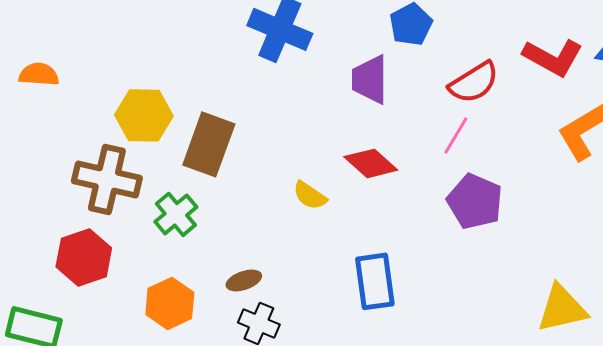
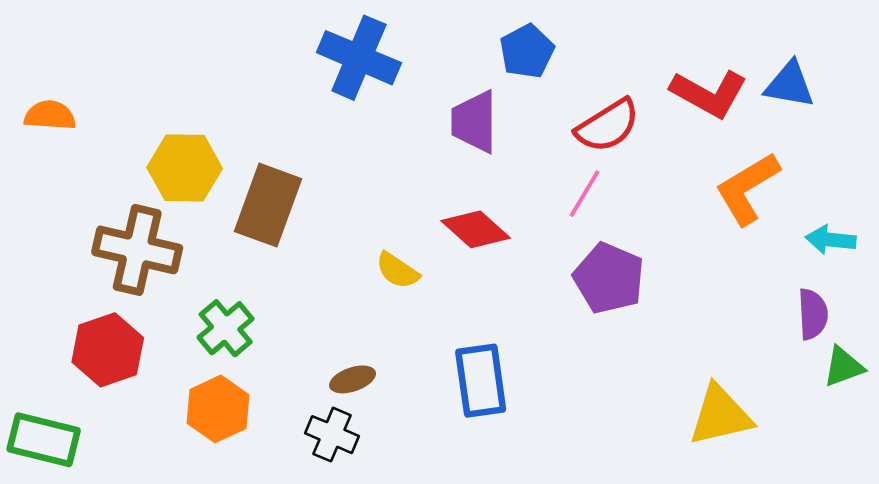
green cross: (176, 214) -> (226, 328), moved
brown ellipse: (244, 280) -> (353, 379), moved

